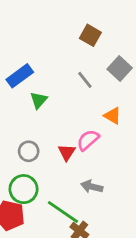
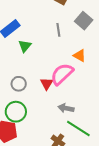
gray line: (85, 80) -> (58, 30), turned 32
pink semicircle: (88, 140) -> (62, 74), size x1.4
green line: (63, 212) -> (78, 129), moved

